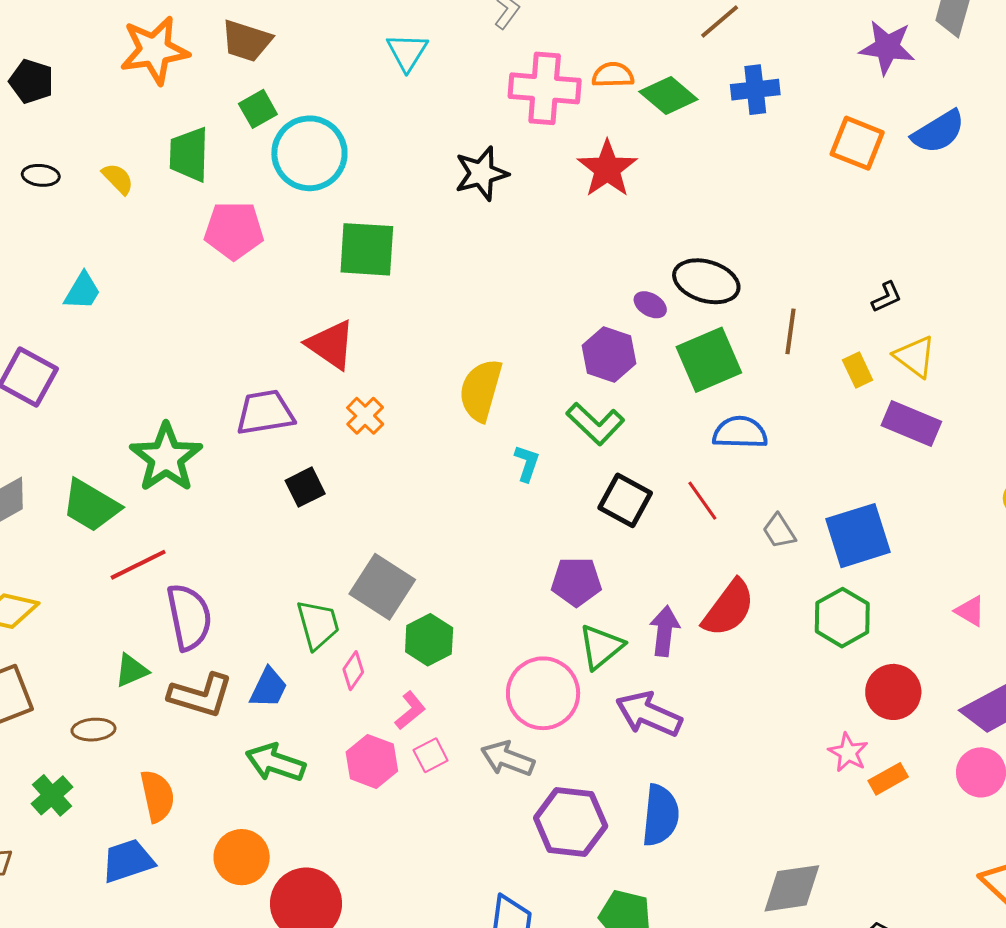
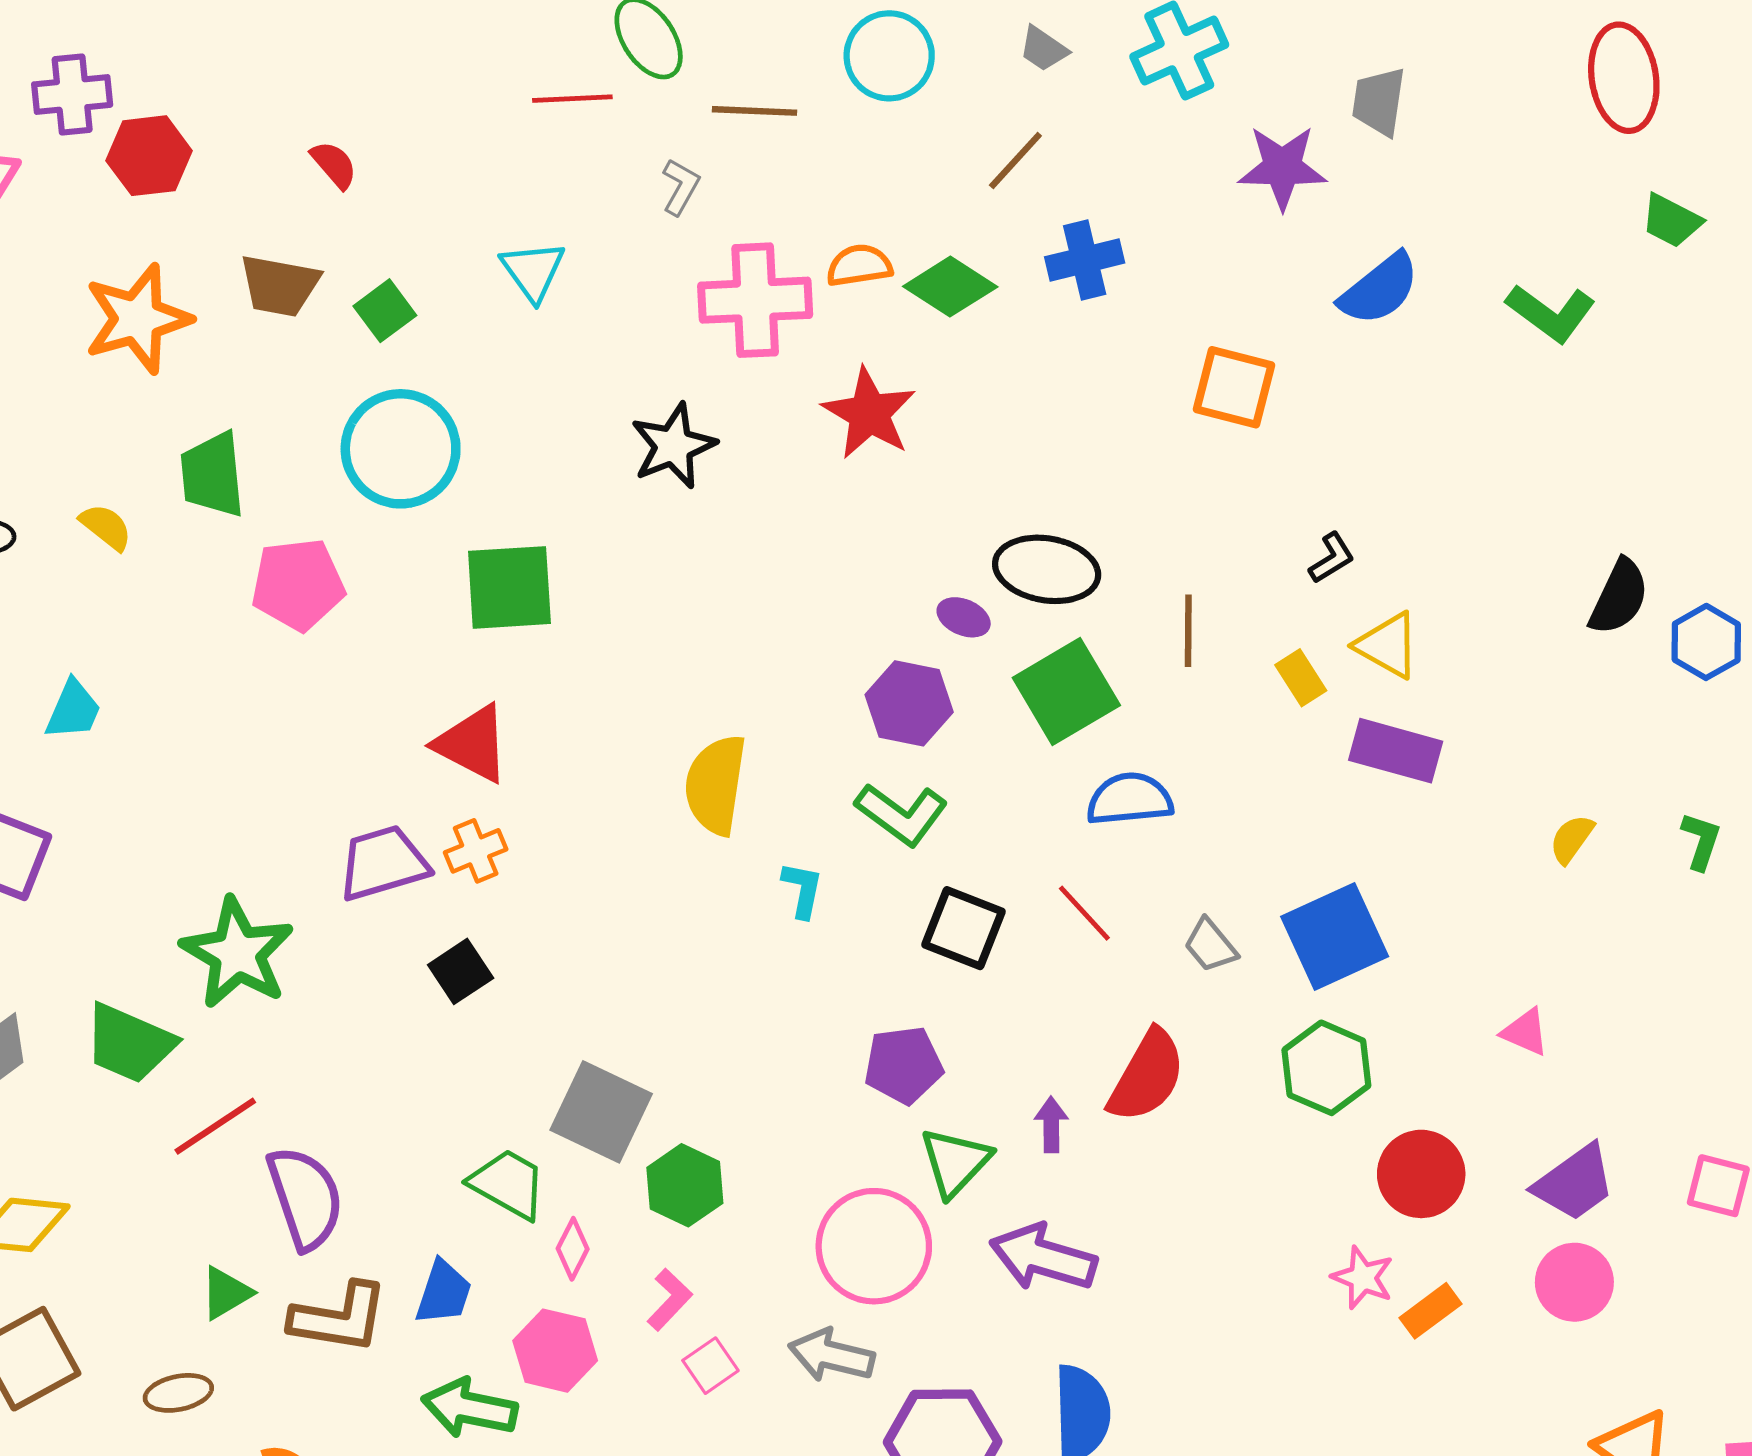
green square: (258, 109) -> (385, 311), moved
orange square: (857, 143) -> (1234, 387), moved
orange cross: (365, 416) -> (476, 851), moved, turned 30
green trapezoid: (318, 625) -> (508, 1184), turned -38
purple arrow: (665, 631) -> (1051, 1125), size x0.7
pink hexagon: (372, 761) -> (555, 1351), moved

